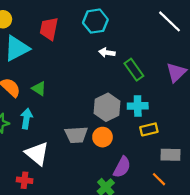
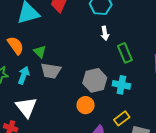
white arrow: (107, 53) -> (105, 33), turned -120
yellow rectangle: (149, 129) -> (122, 118), moved, turned -35
gray trapezoid: (76, 135) -> (51, 71), moved

